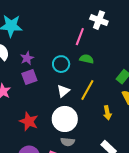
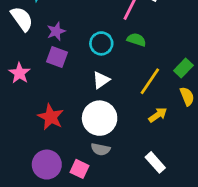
purple square: (29, 77) -> (57, 57), turned 35
yellow line: (87, 90) -> (150, 81), moved
yellow arrow: (107, 113) -> (158, 115), turned -120

